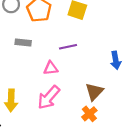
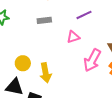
pink arrow: (49, 97) -> (92, 60), moved

